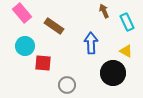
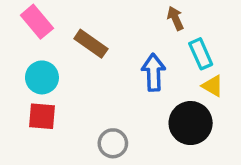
cyan rectangle: (127, 22) -> (201, 54), moved
red square: (43, 63) -> (42, 116), moved

